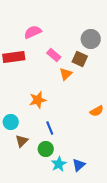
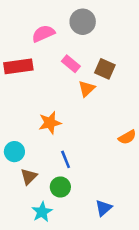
gray circle: (91, 39) -> (83, 22), moved
cyan star: (59, 164) -> (42, 212), moved

